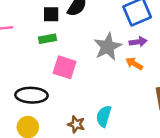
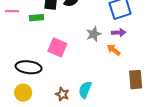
green rectangle: (48, 39) -> (36, 18), moved
gray star: (108, 47) -> (94, 34), size x0.7

